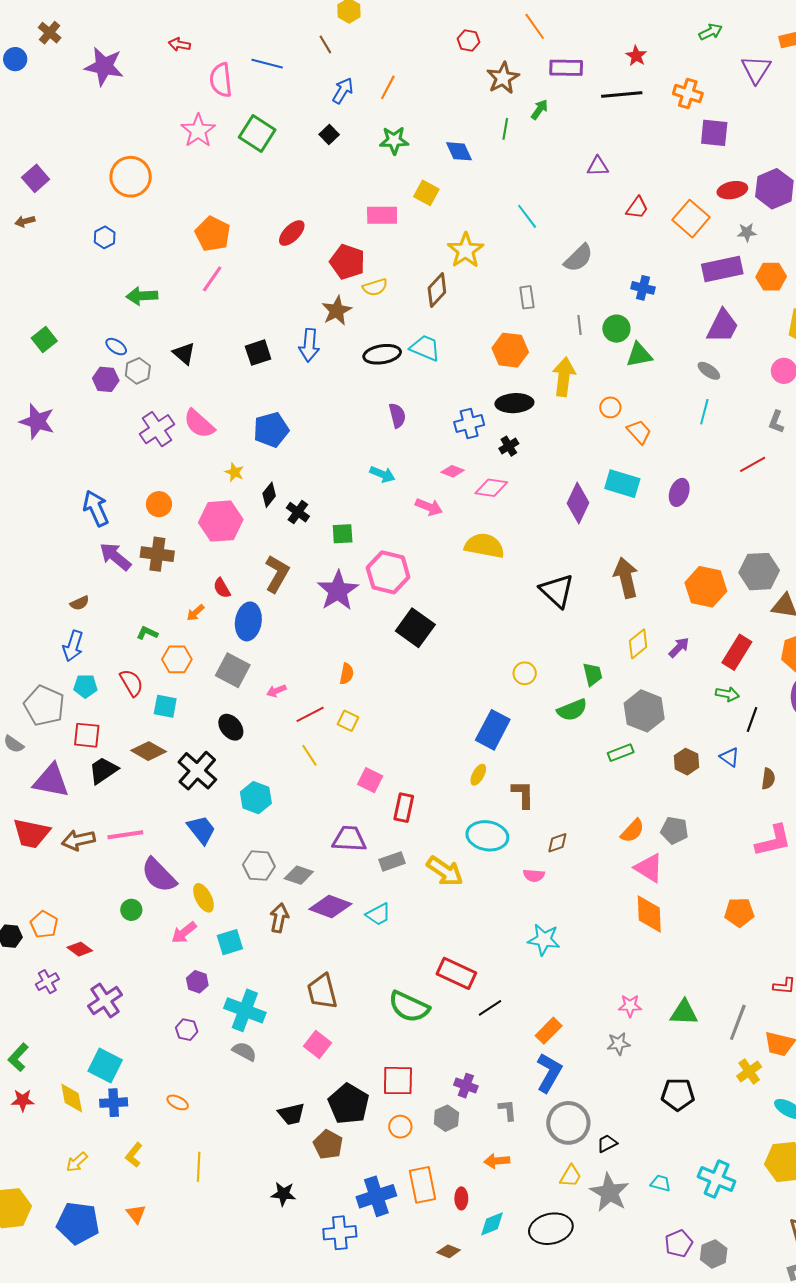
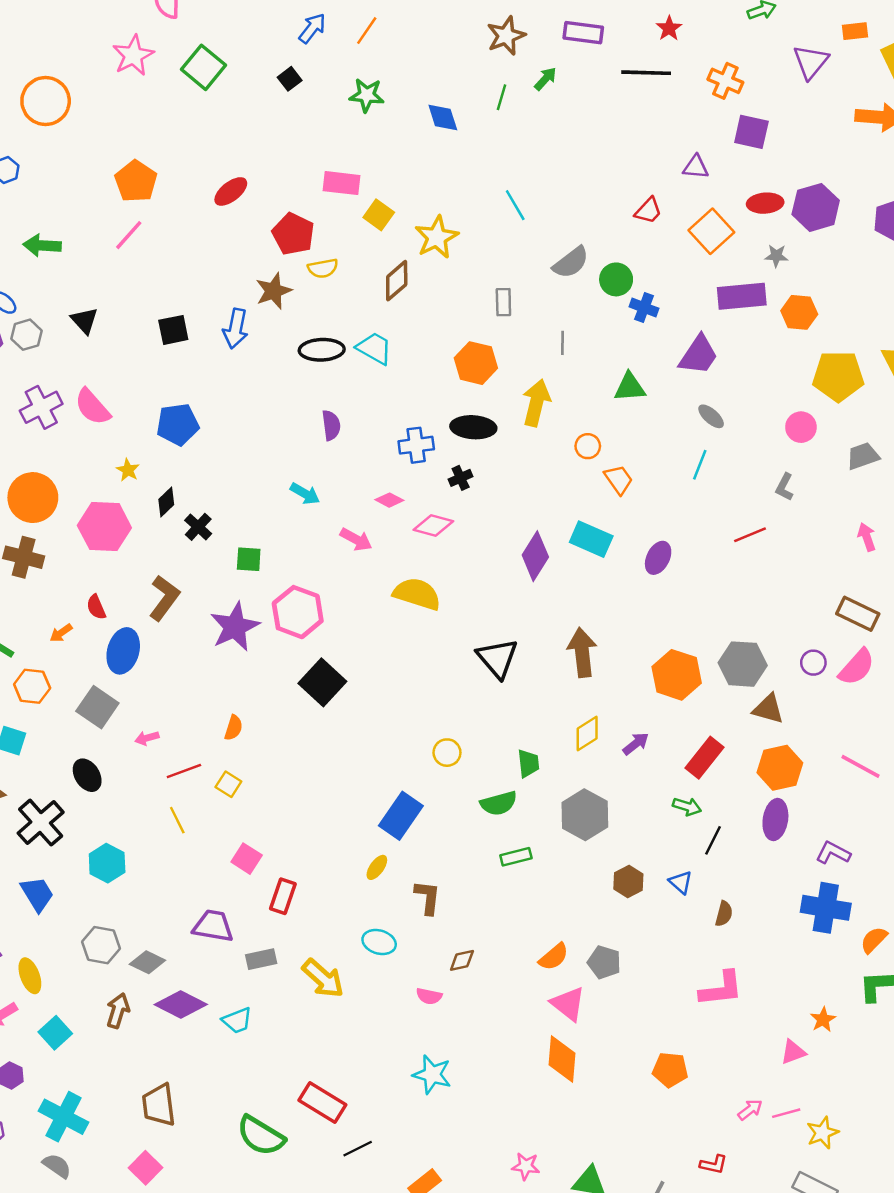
purple triangle: (598, 166) -> (696, 167), moved
yellow square: (426, 193) -> (379, 215), moved
purple trapezoid: (723, 326) -> (699, 355), moved
green circle: (616, 329) -> (616, 279), moved
orange circle: (159, 504) -> (33, 498), size x1.6
green rectangle: (621, 753) -> (516, 857), moved
cyan ellipse: (487, 836) -> (379, 942), size x0.7
cyan square: (230, 942) -> (55, 1033), turned -32

